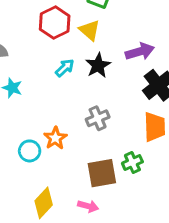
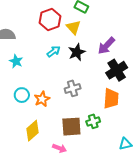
purple arrow: (140, 52) -> (106, 46), turned 144
cyan circle: (30, 151) -> (22, 95), moved
yellow diamond: (44, 203) -> (33, 131), moved

